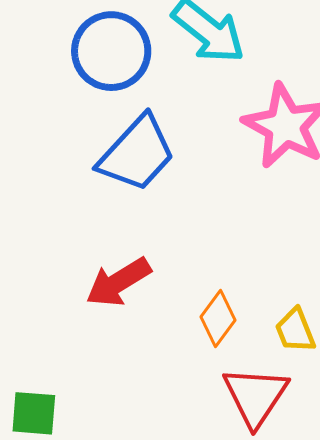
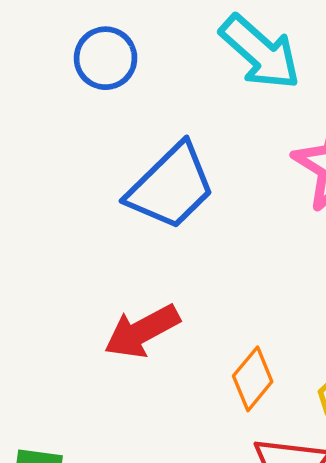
blue circle: (111, 51) -> (106, 58), moved, size x0.7

